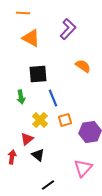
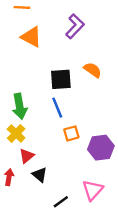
black square: (38, 74) -> (61, 79), moved
green arrow: (21, 97) -> (20, 106), size x1.5
yellow cross: (40, 120) -> (16, 133), moved
black line: (48, 185) -> (61, 202), moved

